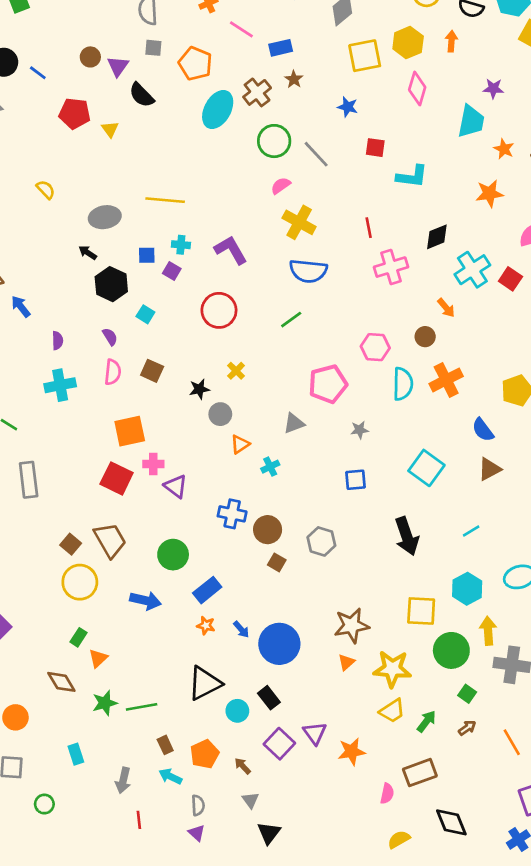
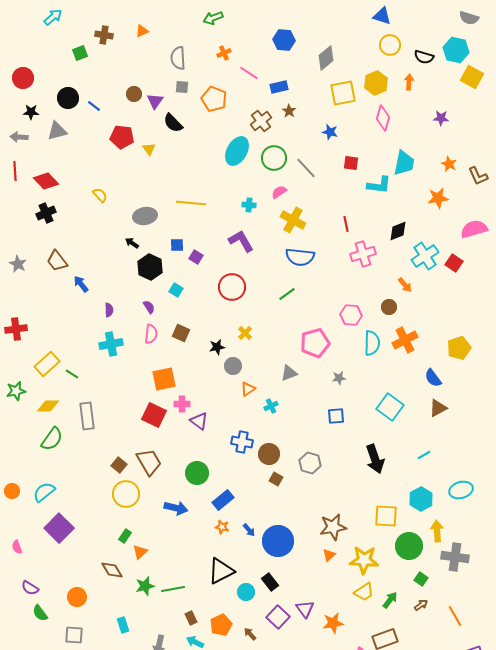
cyan ellipse: (218, 110) -> (237, 151), moved
cyan trapezoid: (471, 121) -> (404, 163), moved
cyan cross: (181, 245) -> (249, 205), moved

